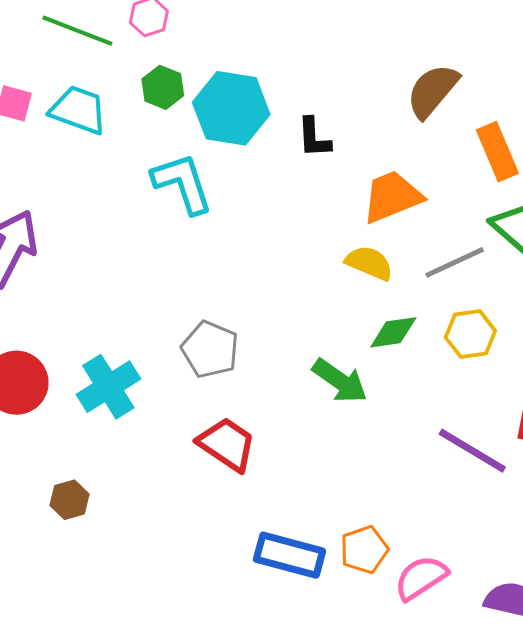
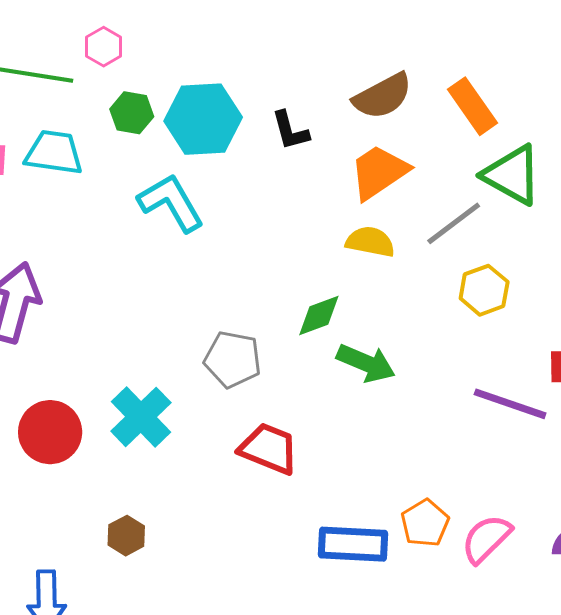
brown semicircle: (432, 91) -> (383, 96), moved, turned -146
green diamond: (393, 332) -> (319, 315), moved

